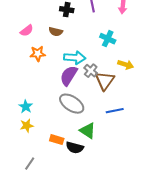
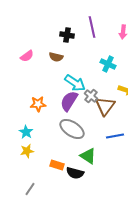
orange star: (38, 54) -> (38, 104), moved
cyan arrow: (75, 58) -> (75, 83), turned 30

